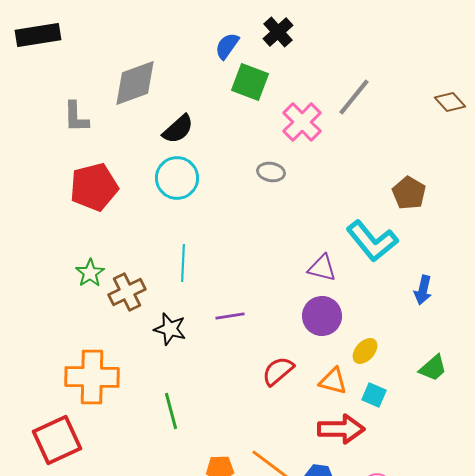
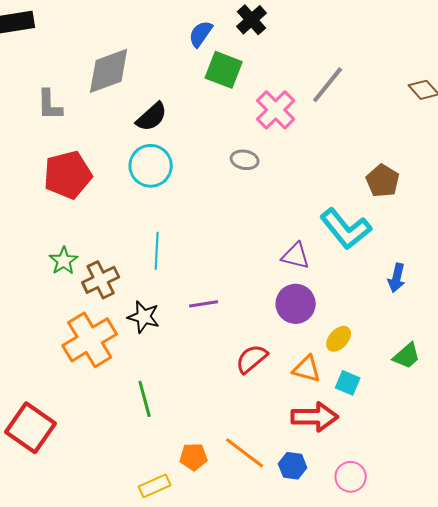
orange cross: (92, 377) -> (90, 340), moved, turned -32
red square: (57, 440) -> (31, 428), turned -30

